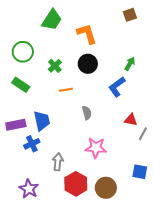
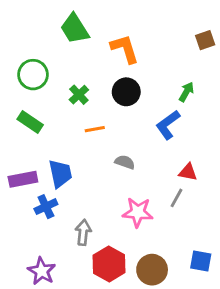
brown square: (130, 15) -> (205, 40), moved
green trapezoid: (52, 20) -> (75, 29), turned 115
gray semicircle: (87, 113) -> (125, 162), turned -56
gray line: (143, 134) -> (176, 198), moved
blue square: (140, 172) -> (201, 261), moved

